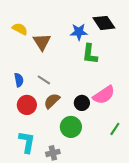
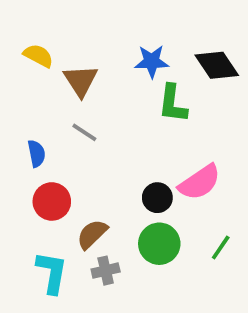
black diamond: (104, 23) -> (217, 65), moved
gray line: (44, 80) -> (84, 132), moved
brown semicircle: (52, 101) -> (92, 234), moved
green circle: (71, 127) -> (159, 244), moved
gray cross: (53, 153) -> (106, 271), moved

